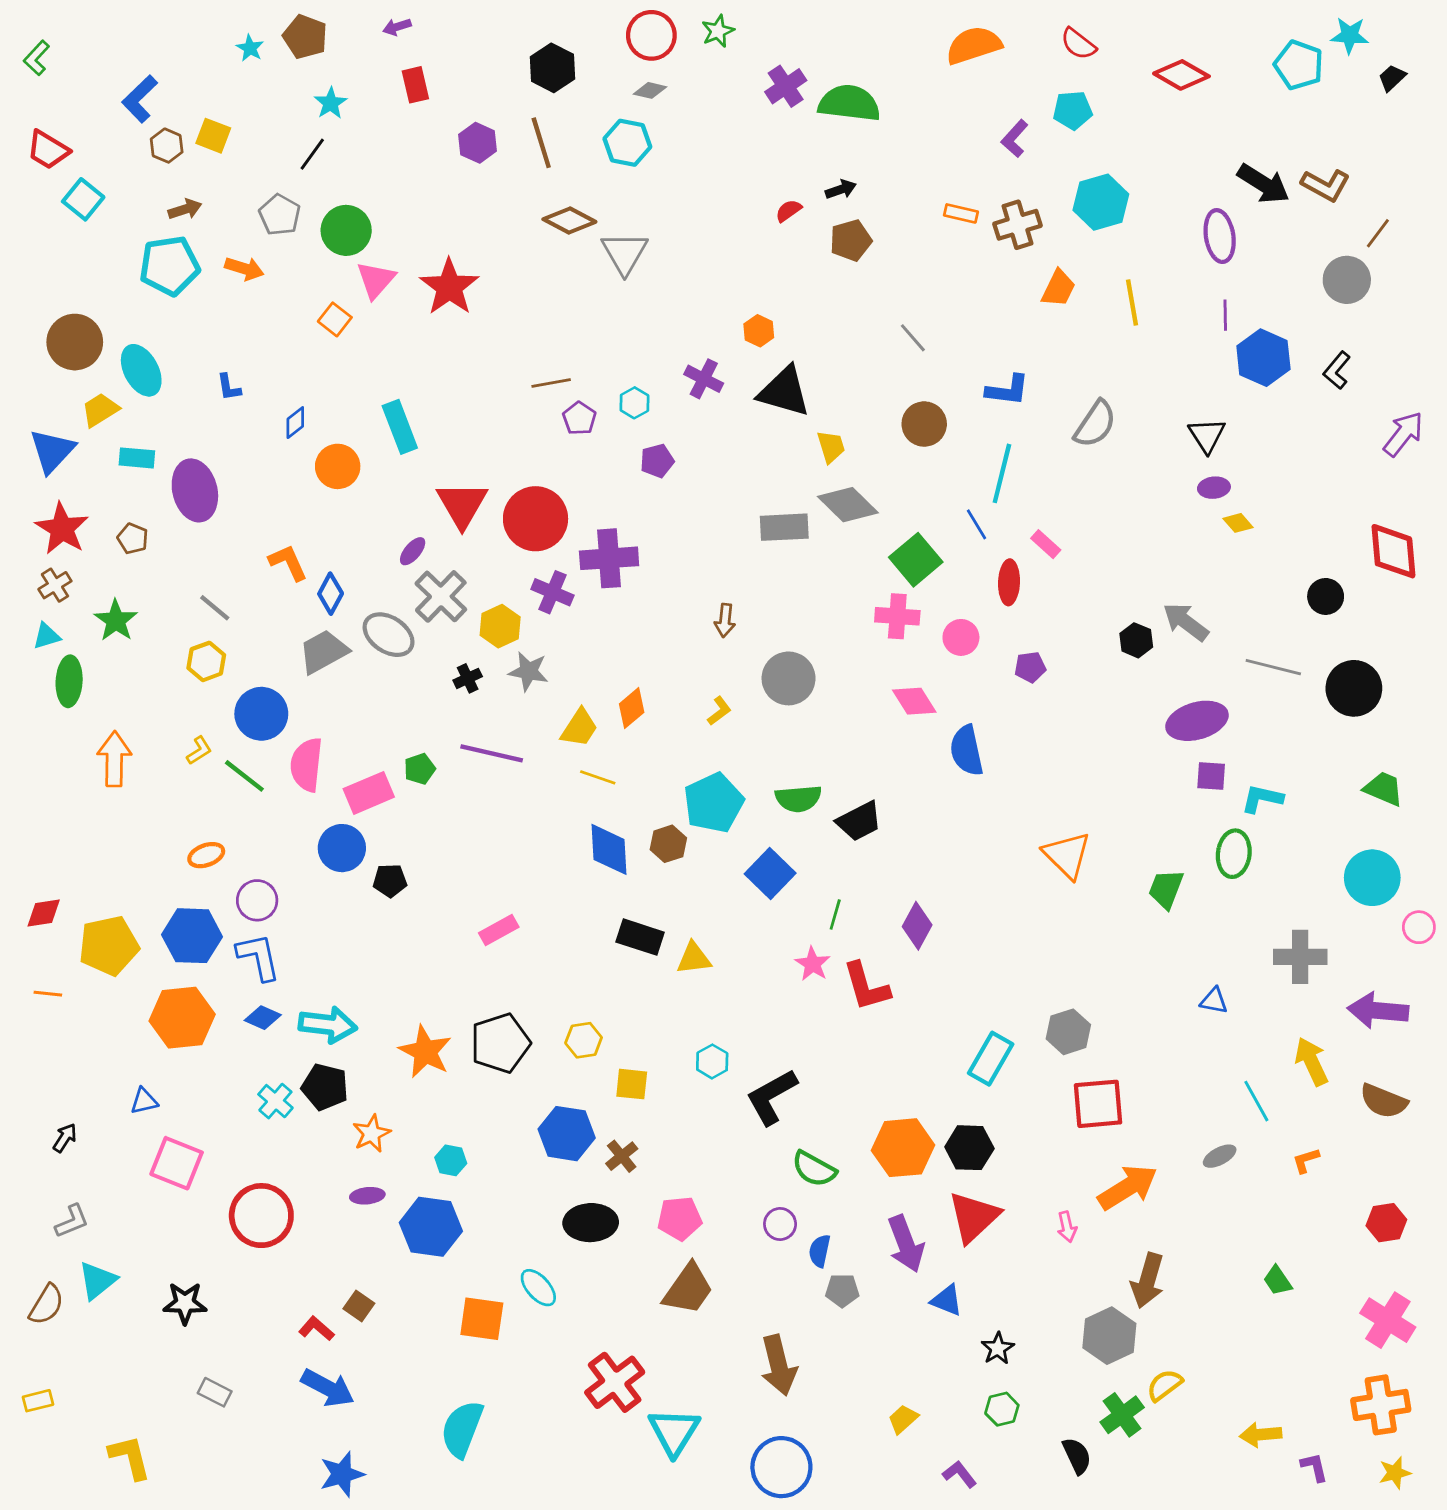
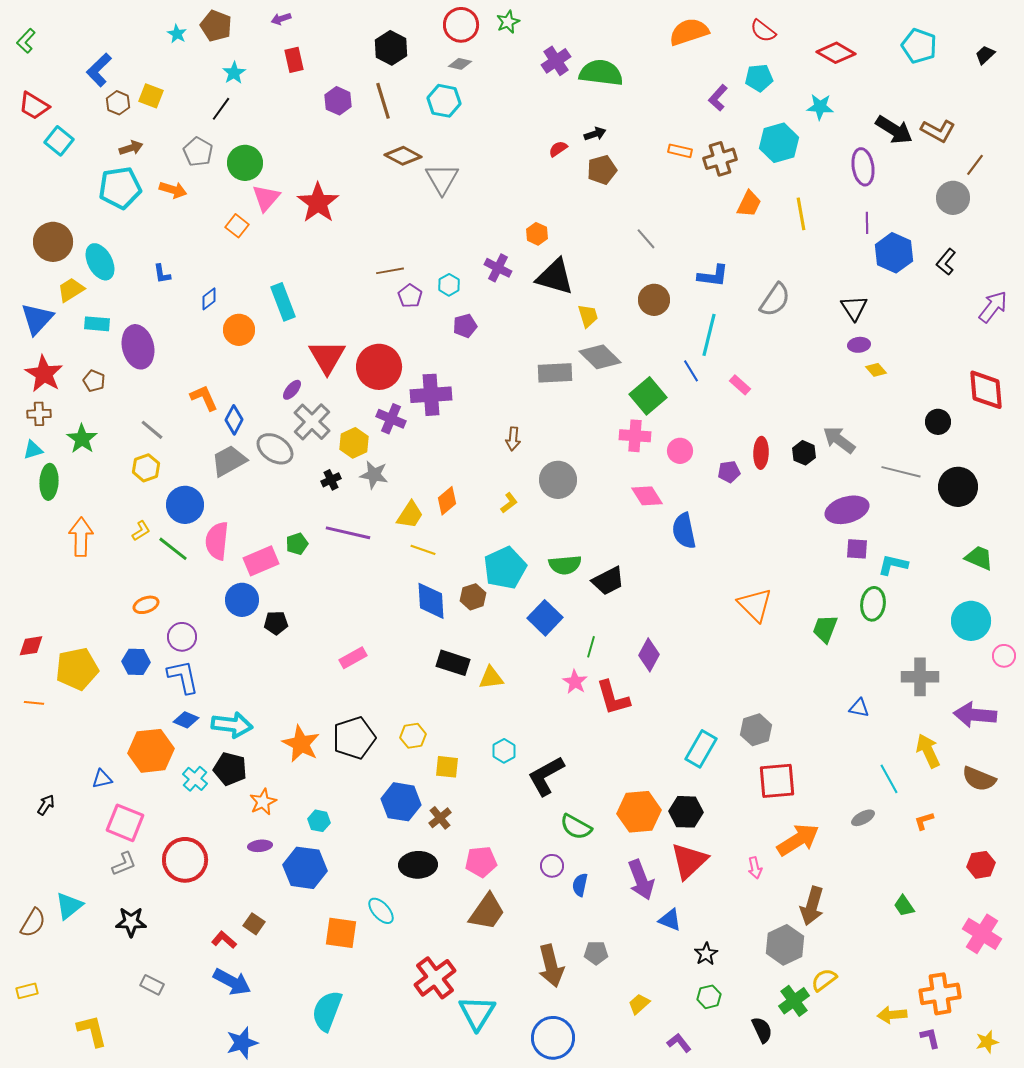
cyan star: (1350, 35) -> (820, 107), moved
red ellipse: (1009, 582) -> (761, 453), moved
brown cross: (55, 585) -> (39, 414), turned 30
blue hexagon: (192, 936) -> (136, 662), size x0.7
orange hexagon: (182, 1018) -> (151, 751), moved
gray L-shape: (72, 1221) -> (124, 864), moved
gray pentagon: (842, 1290) -> (596, 953), moved
orange cross: (1381, 1405) -> (940, 994), moved

